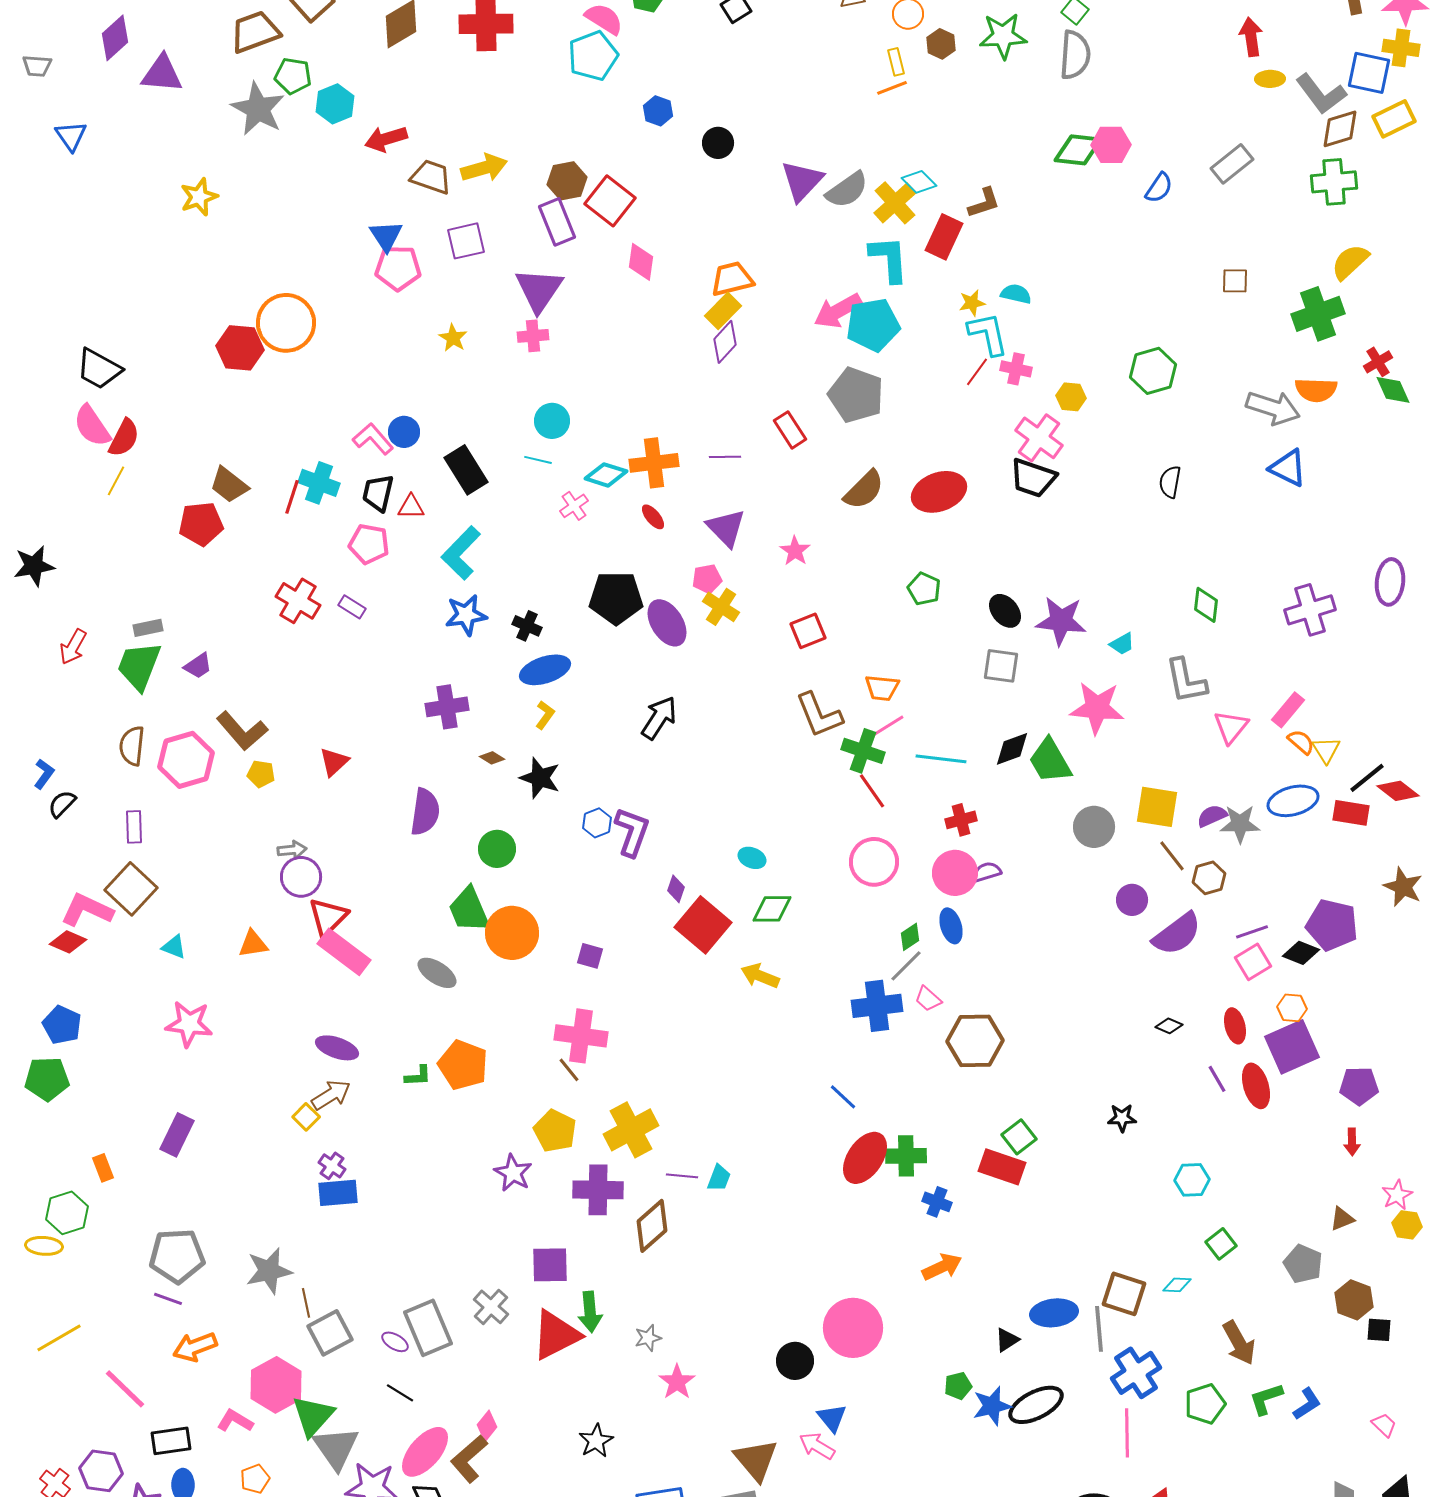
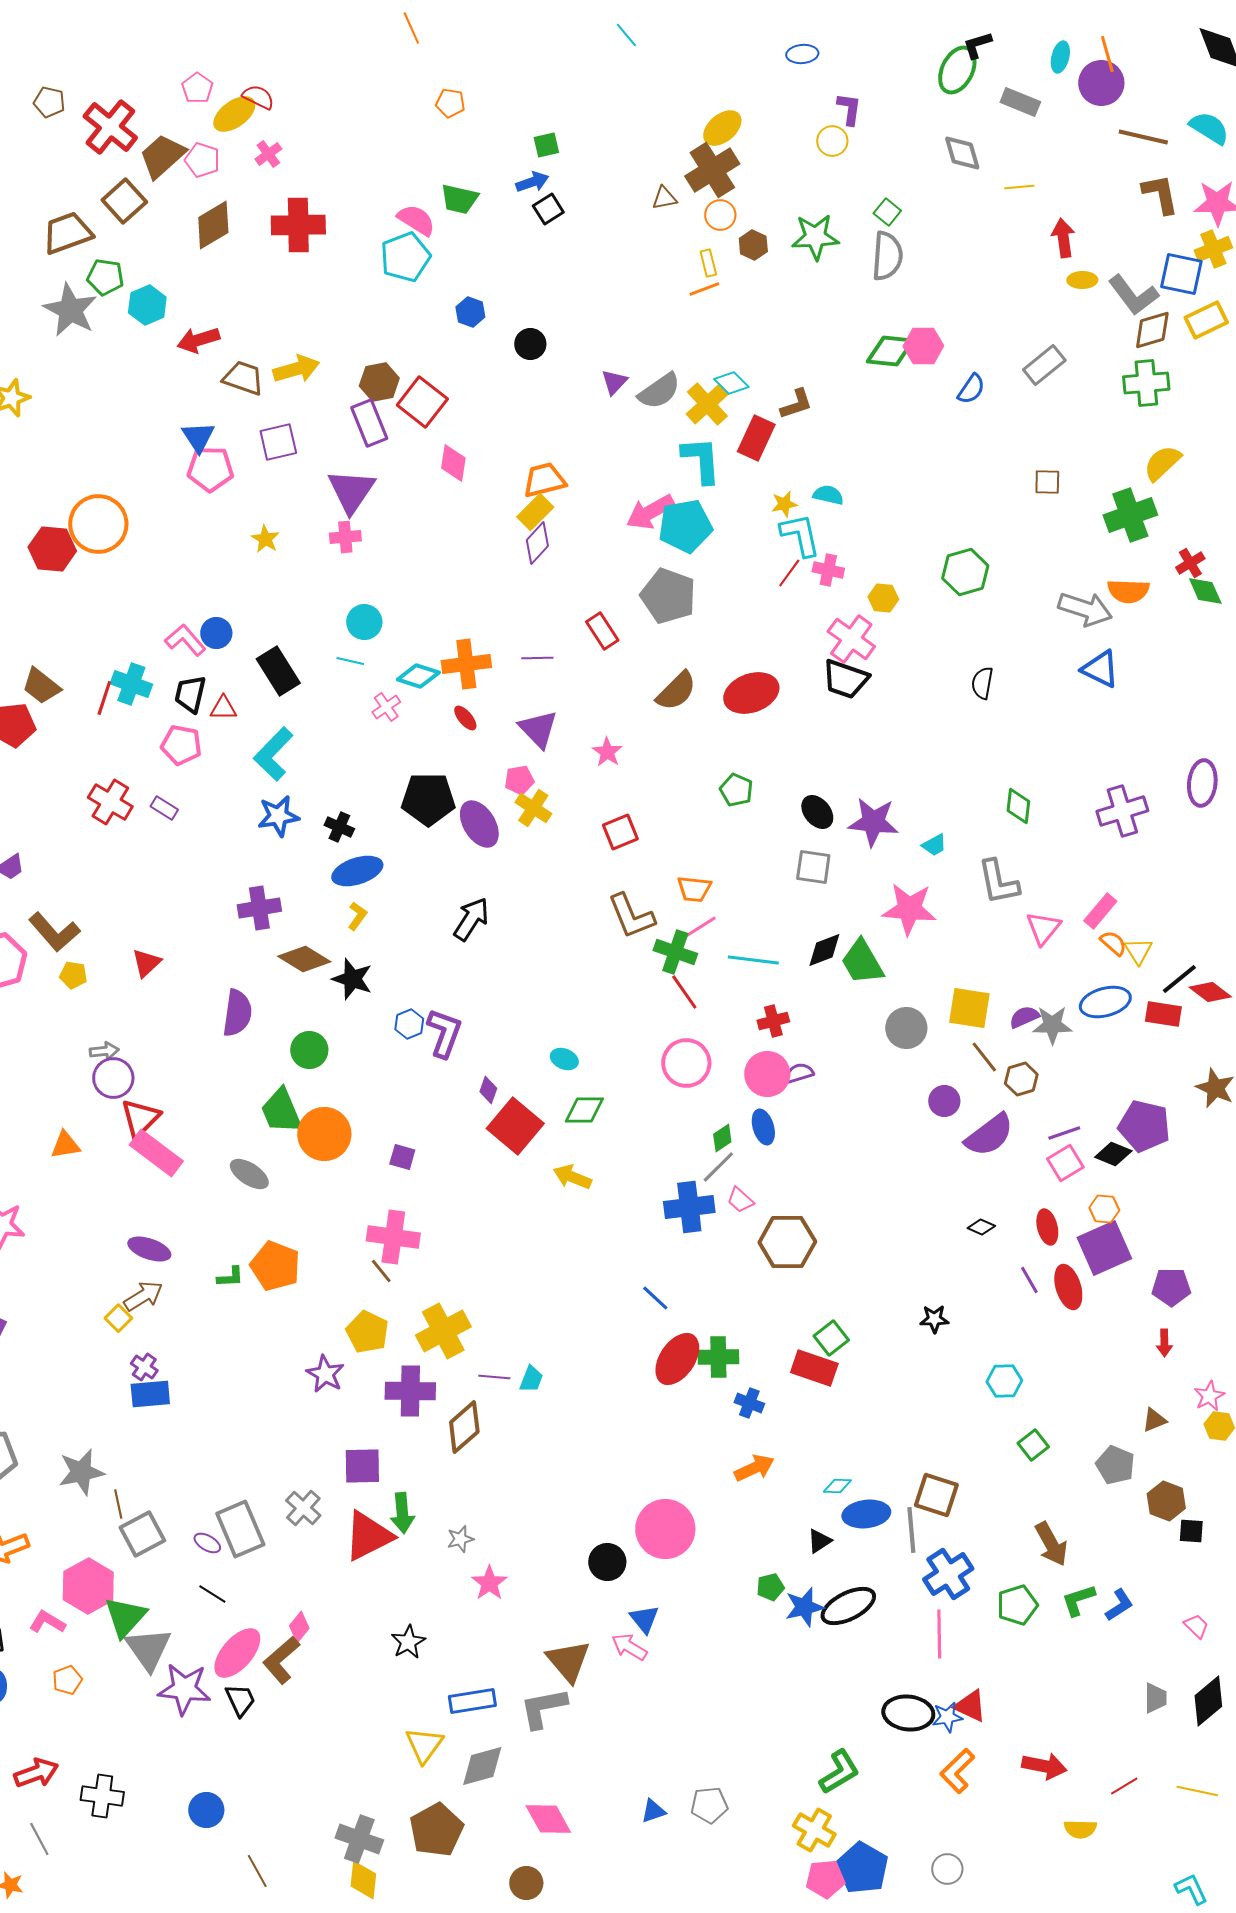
yellow cross: (1401, 48) -> (1213, 249), turned -30
purple triangle: (802, 181) -> (614, 382), size x0.6
brown diamond: (492, 758) -> (304, 959), size x2.0
cyan diamond: (1177, 1285) -> (837, 1486), moved

